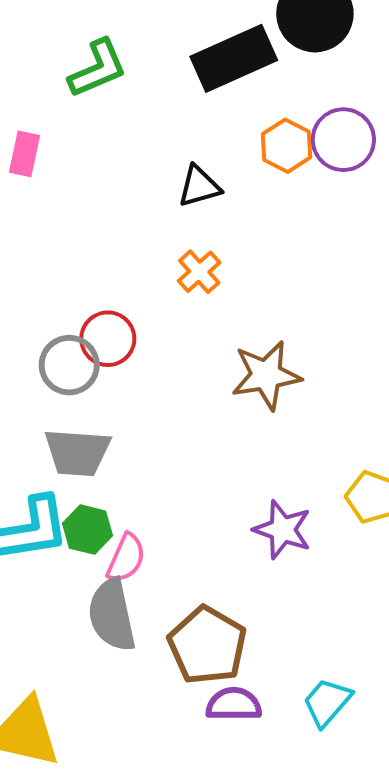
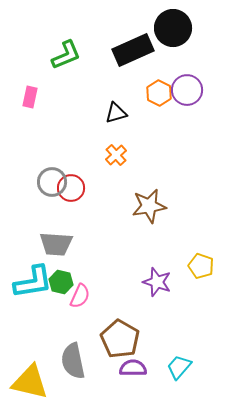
gray circle: (69, 365) -> (52, 182), moved
gray semicircle: (112, 615) -> (73, 361), moved

